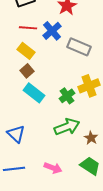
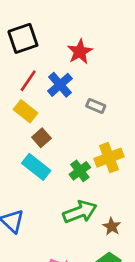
red line: (28, 28) -> (28, 81), turned -60
gray rectangle: (79, 47) -> (96, 106), size x0.6
brown square: (27, 71) -> (41, 138), moved

